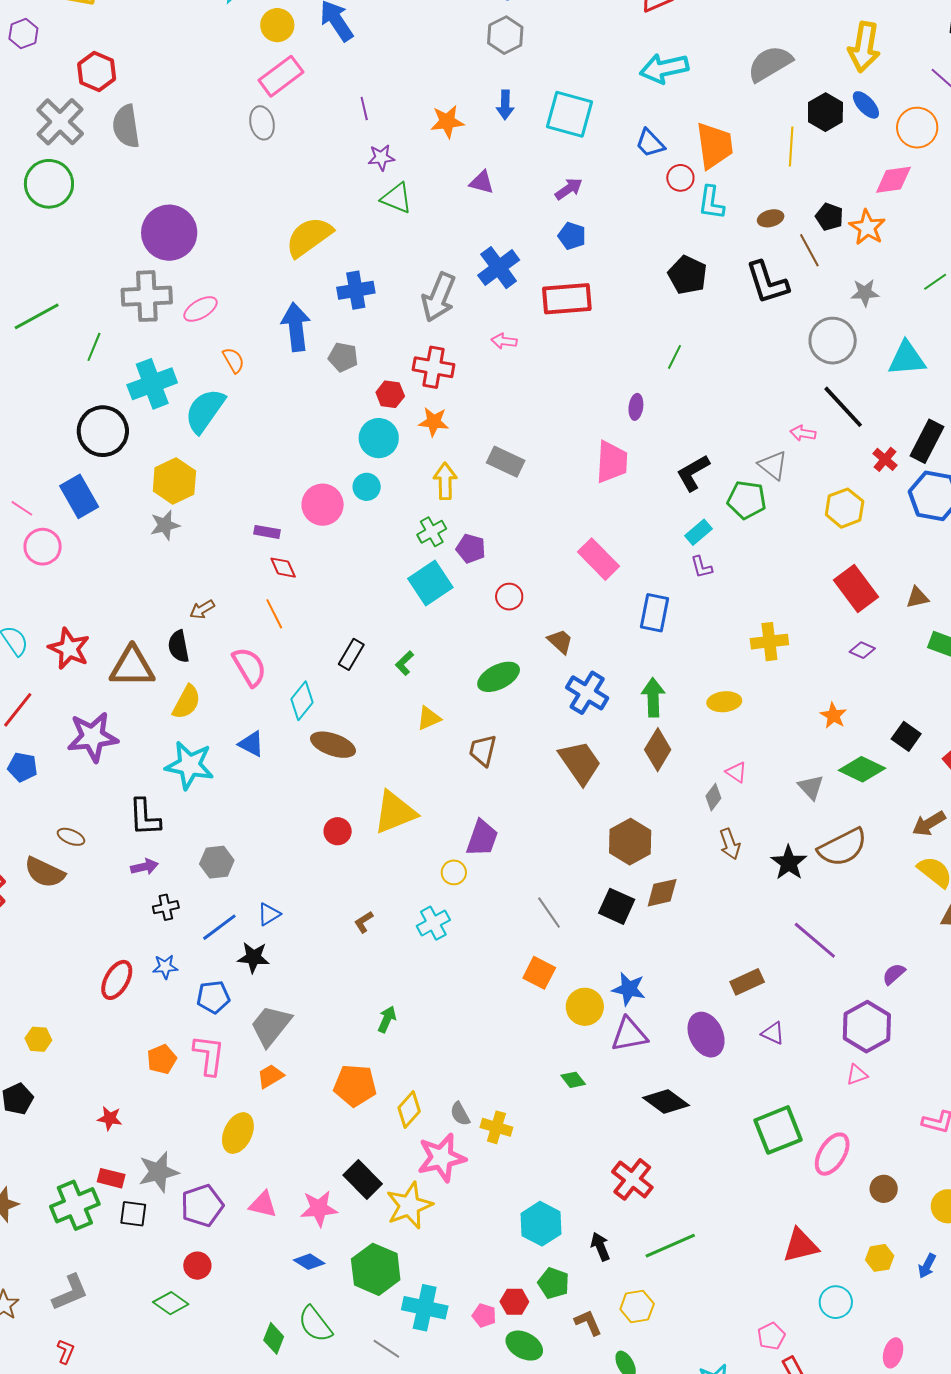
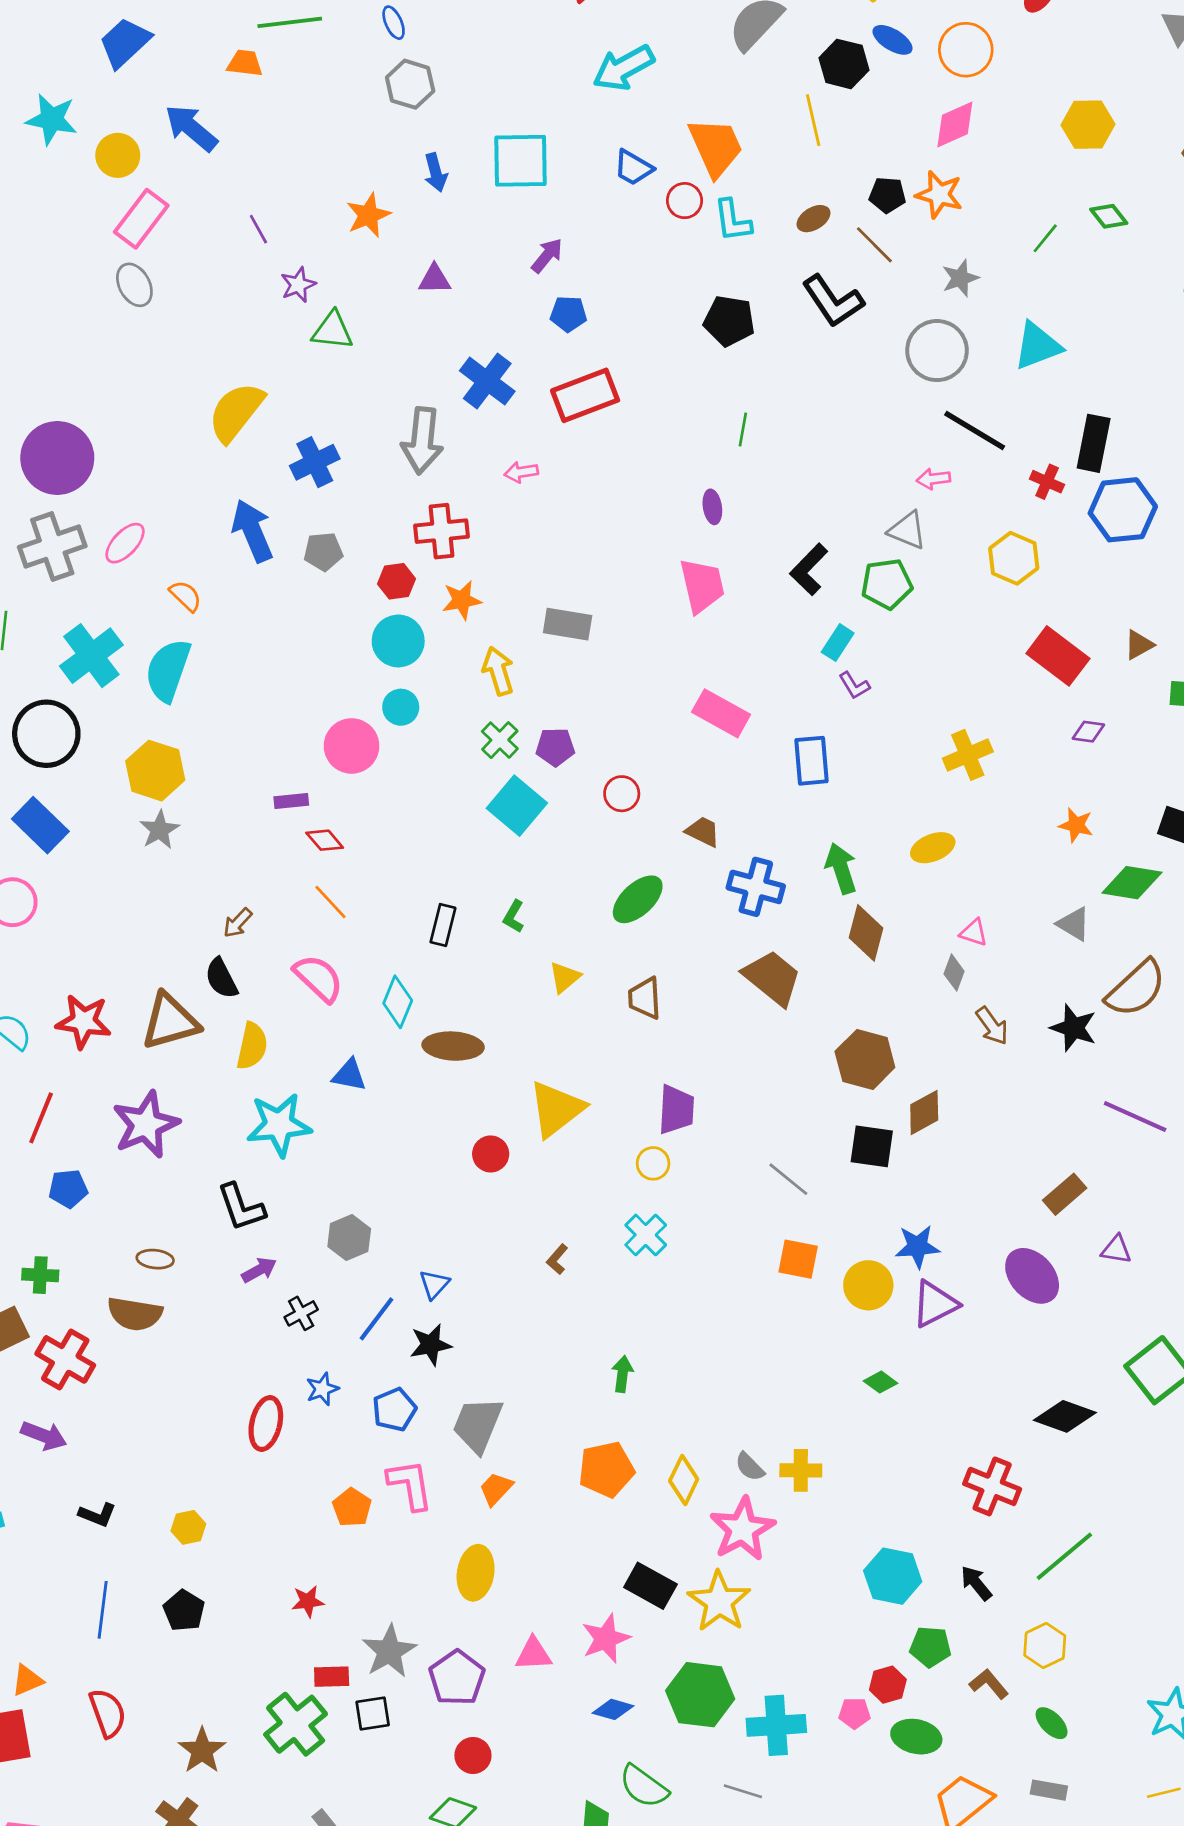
black diamond: (666, 1101) -> (1065, 1416), moved

